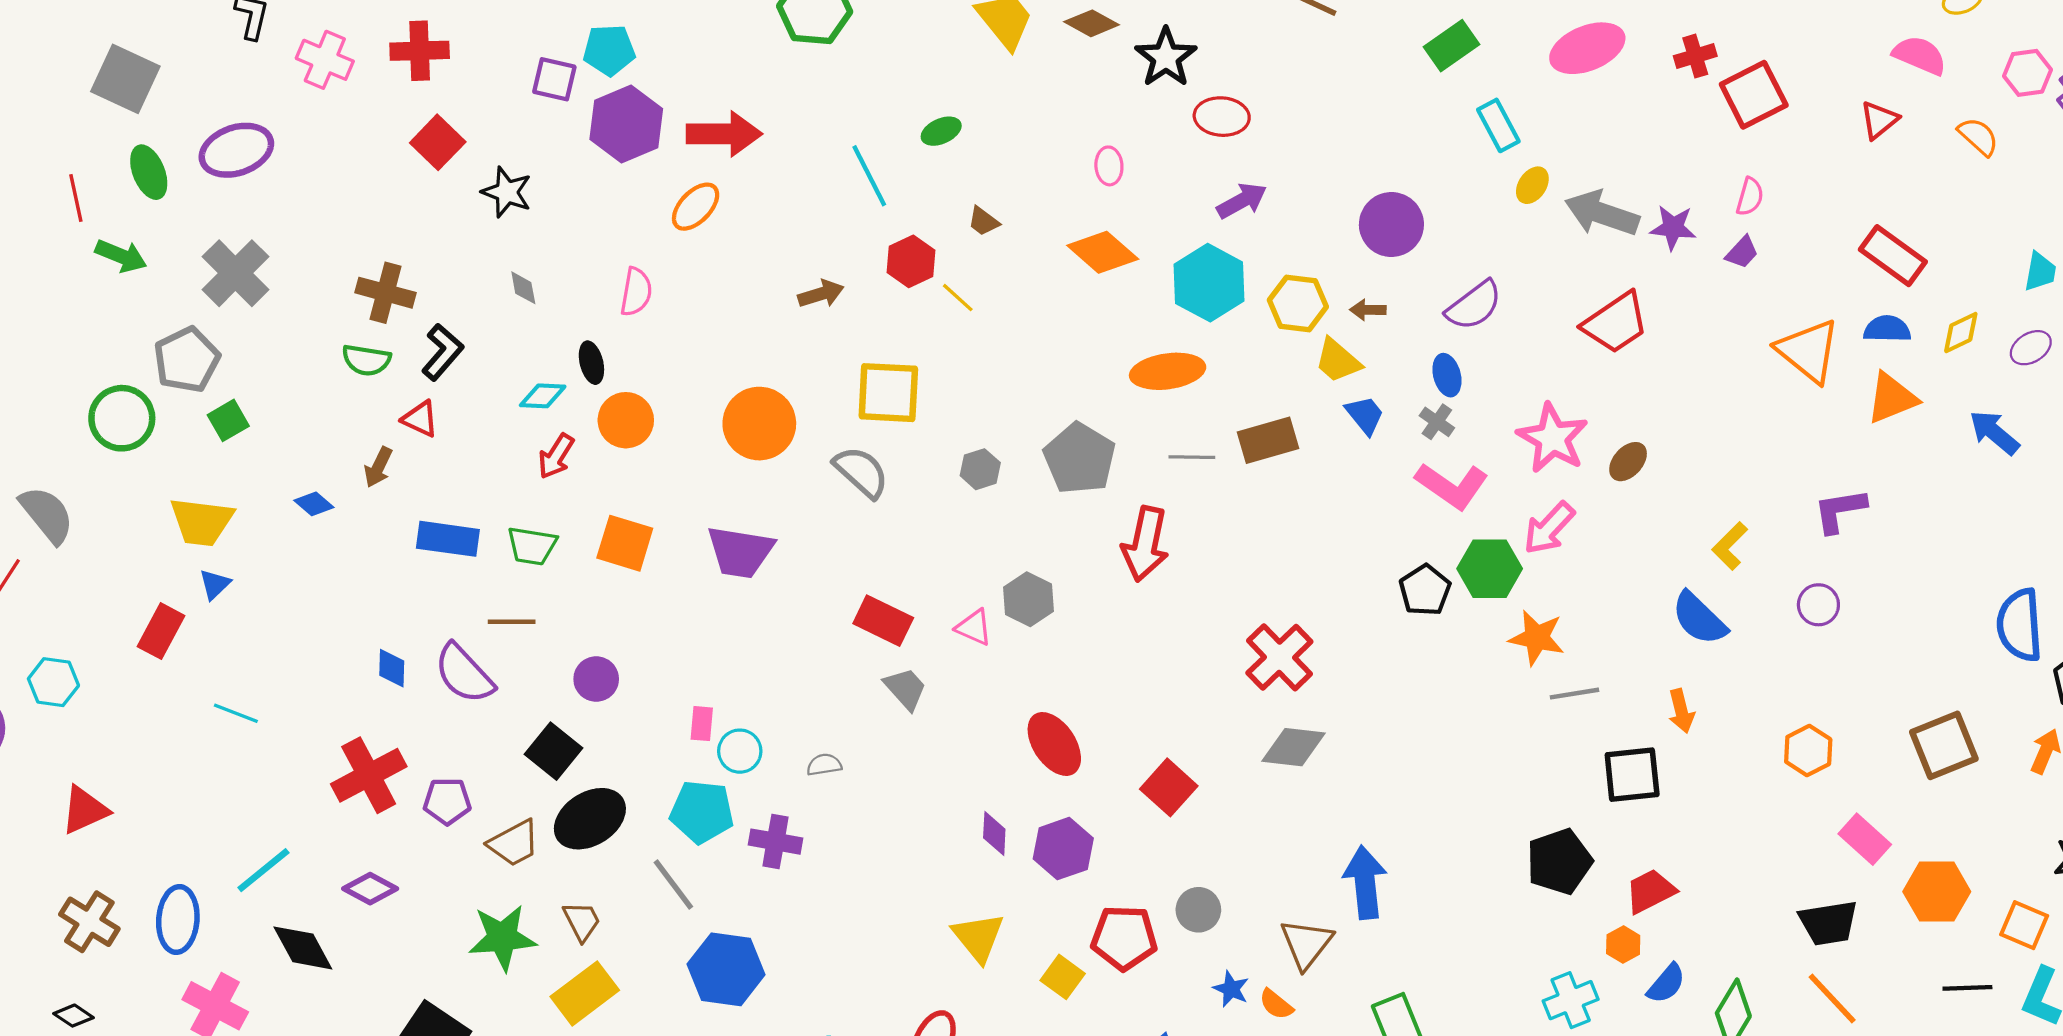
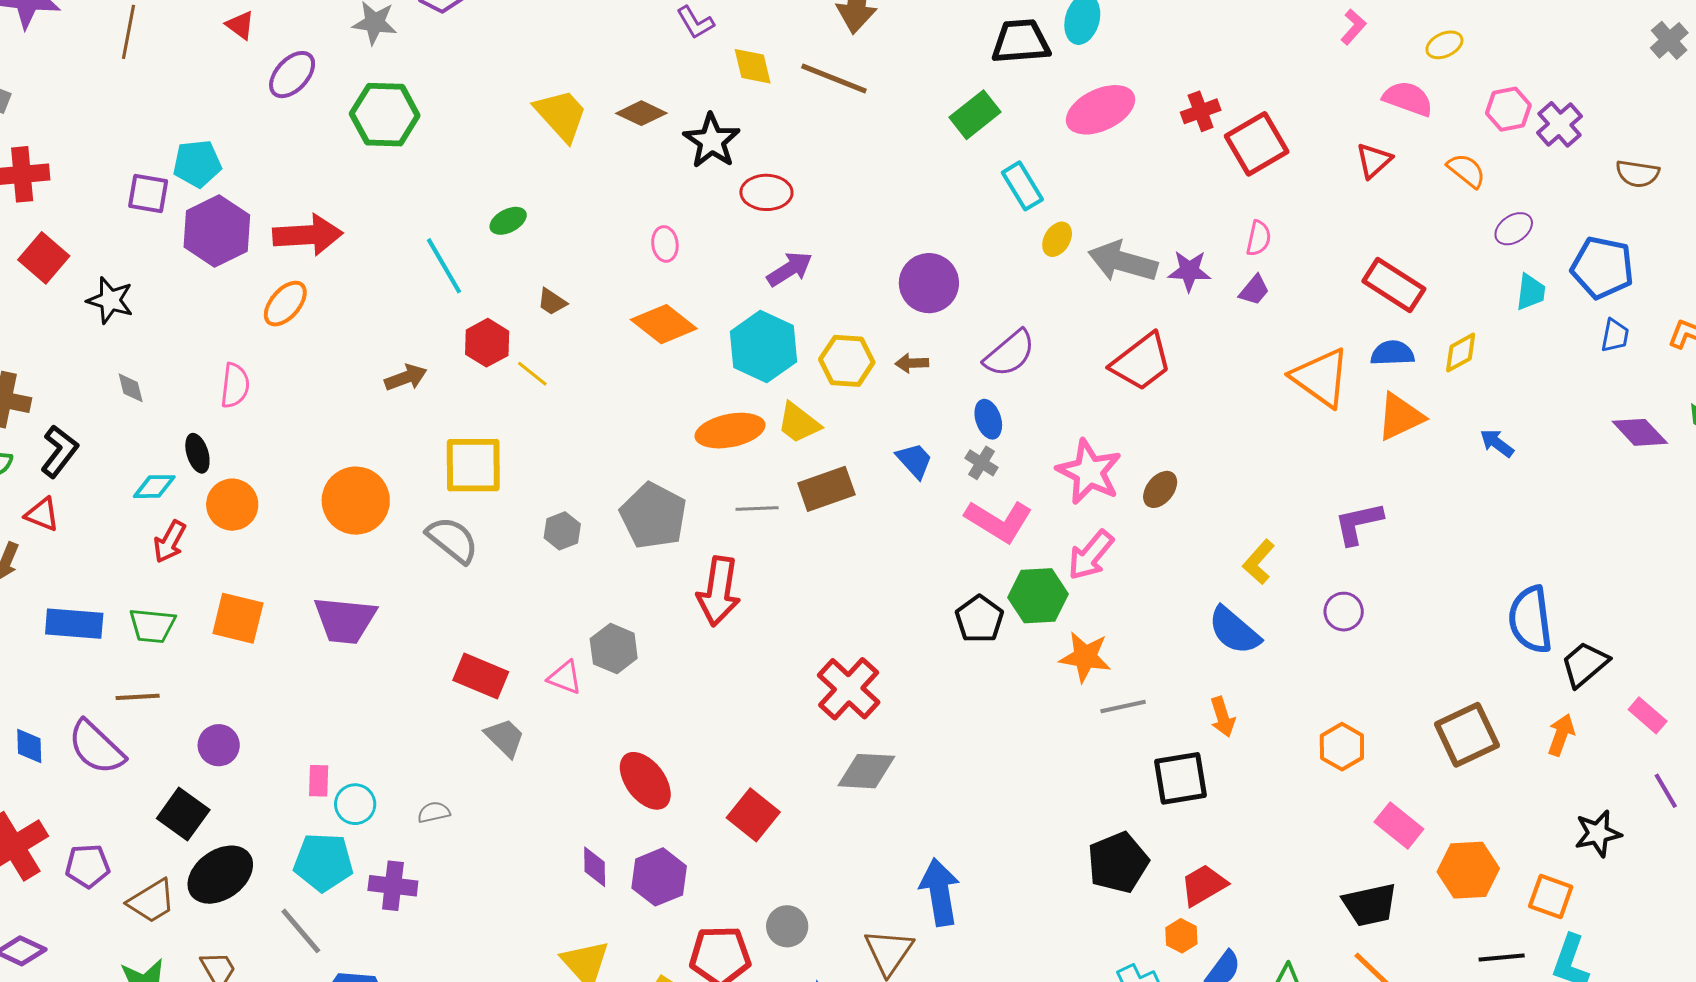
purple ellipse: (2031, 348) -> (1514, 229), moved
yellow trapezoid: (1338, 361) -> (799, 423), moved
blue arrow: (1994, 432) -> (1497, 443), size x0.7

